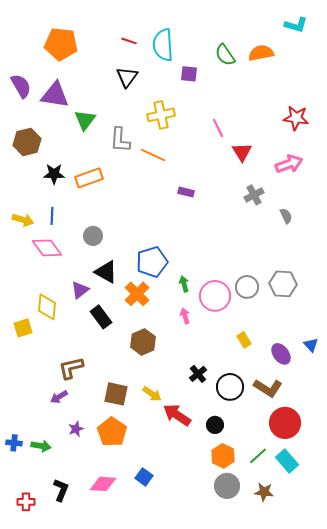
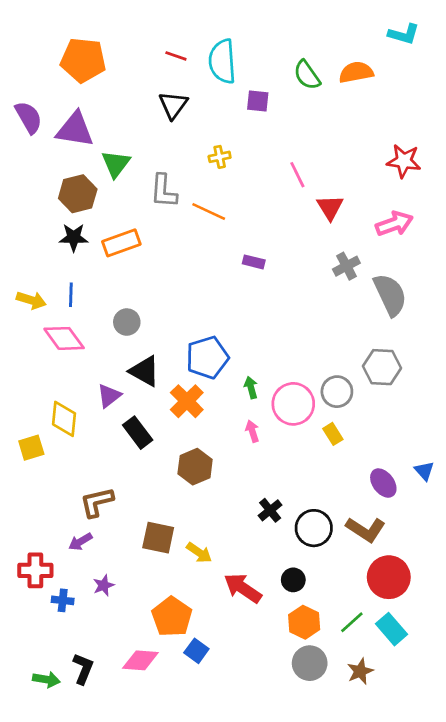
yellow cross: (161, 115) -> (220, 157), size x0.6
brown hexagon: (27, 142) -> (78, 194), moved
gray semicircle: (286, 216) -> (390, 295), size x2.0
gray hexagon: (283, 284) -> (382, 367), moved
yellow rectangle: (244, 340) -> (333, 434), moved
yellow arrow: (152, 394) -> (199, 553), moved
red arrow: (177, 415) -> (243, 588), moved
orange pentagon: (112, 432) -> (172, 617), moved
blue cross: (14, 443) -> (63, 600), moved
green arrow: (41, 446) -> (46, 680), moved
brown star: (264, 492) -> (360, 671), turned -30
red cross: (26, 502) -> (35, 570), moved, size x1.4

